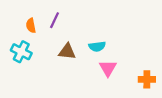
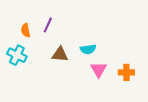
orange cross: (147, 79) -> (126, 72), moved

